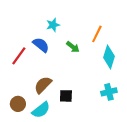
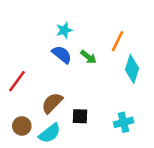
blue semicircle: (41, 45) -> (62, 55), moved
red line: (19, 56) -> (17, 81), moved
cyan cross: (109, 92) -> (124, 122), moved

